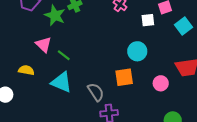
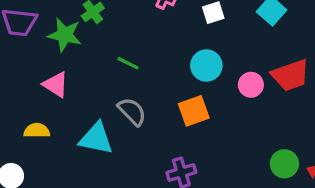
green line: (64, 55) -> (128, 63), moved
pink circle: (161, 83) -> (251, 85), moved
gray semicircle: (96, 92) -> (132, 112), moved

